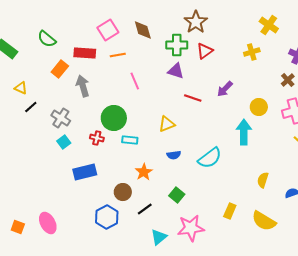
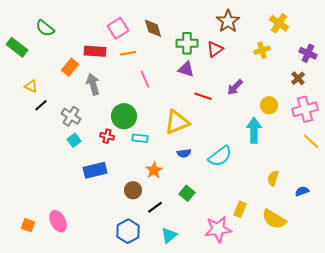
brown star: (196, 22) -> (228, 21), moved
green semicircle: (47, 39) -> (45, 28), moved
yellow triangle: (167, 124) -> (177, 122), size x1.5
blue hexagon: (107, 217) -> (128, 231), moved
pink star: (191, 228) -> (218, 229), moved

